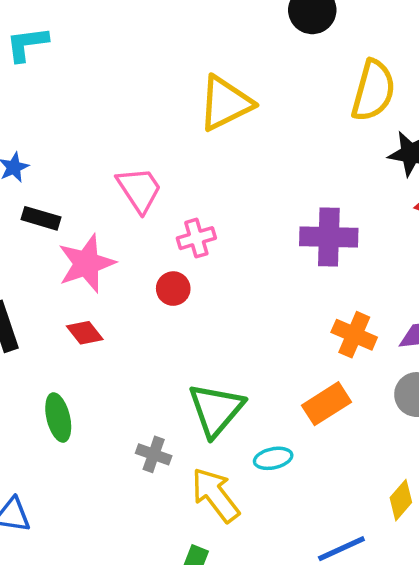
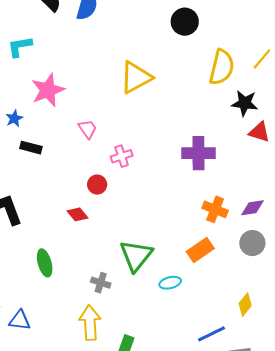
pink trapezoid: (139, 190) -> (88, 129), size x0.7
pink star: (86, 263) -> (48, 90), moved
red circle: (173, 289) -> (97, 185), moved
red diamond: (85, 333) -> (78, 214), moved
yellow arrow: (215, 495) -> (90, 323), moved, turned 36

